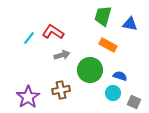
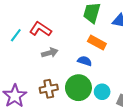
green circle: (90, 70) -> (78, 88), moved
blue semicircle: (120, 76) -> (85, 61), moved

